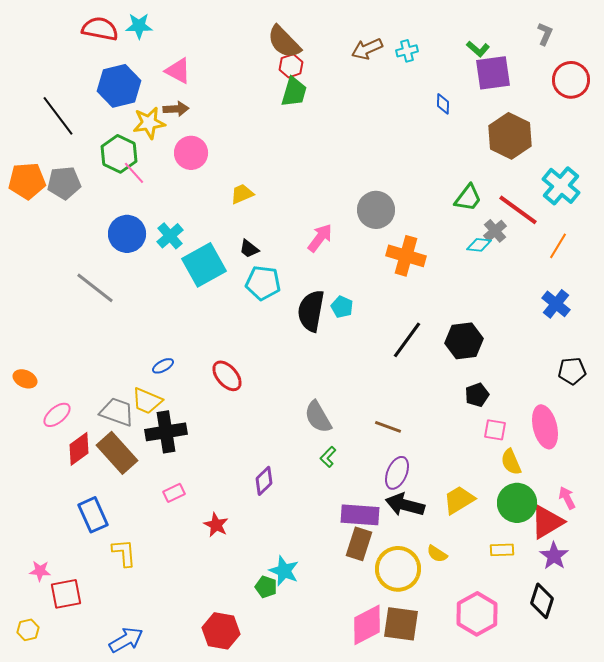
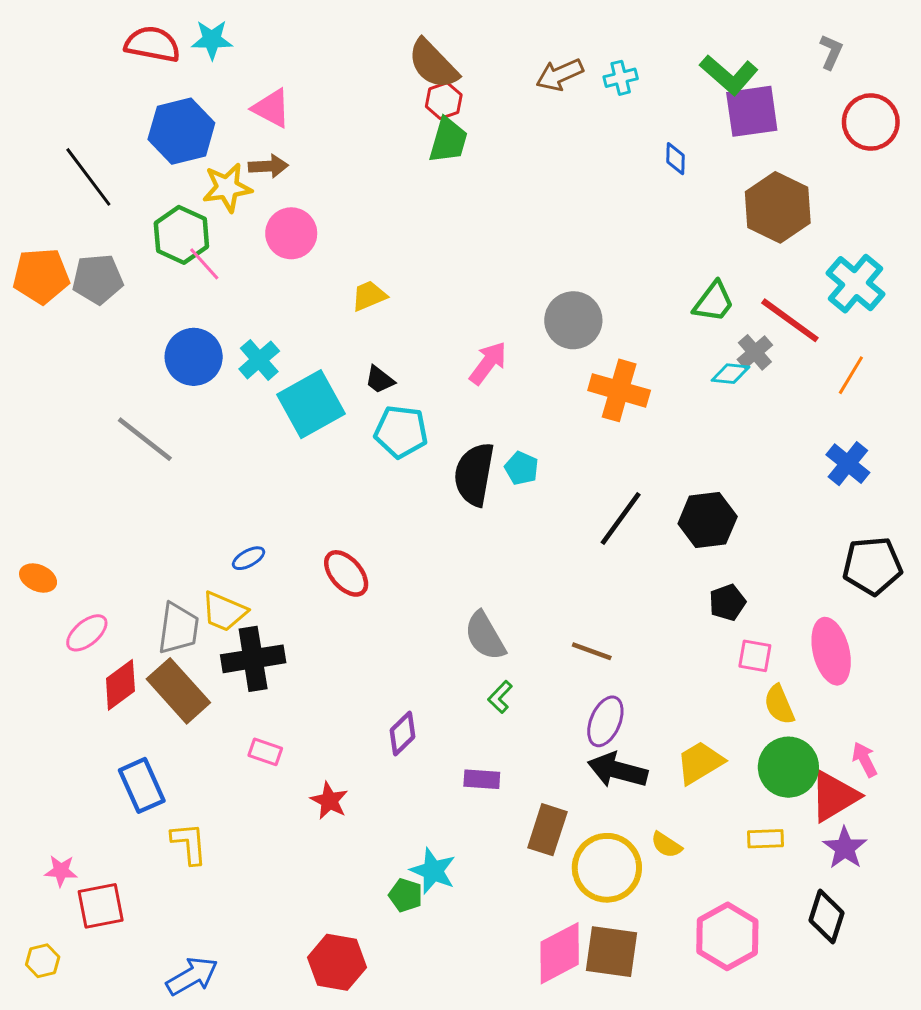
green L-shape: (478, 49) -> (729, 75), size x1.6
black pentagon: (572, 371) -> (872, 566), size x1.4
gray trapezoid: (117, 412) -> (178, 628), turned 78
pink rectangle: (174, 493) -> (265, 752), turned 45
purple rectangle: (360, 515) -> (482, 779), moved, size x0.6

